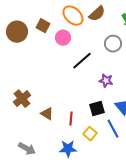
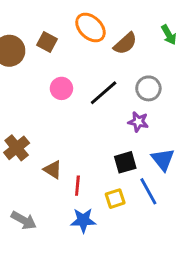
brown semicircle: (97, 14) -> (125, 43), moved
pink circle: (63, 38) -> (61, 88), moved
gray circle: (113, 44) -> (148, 88), moved
red line: (71, 119) -> (77, 186), moved
yellow square: (90, 134) -> (115, 199), turned 32

